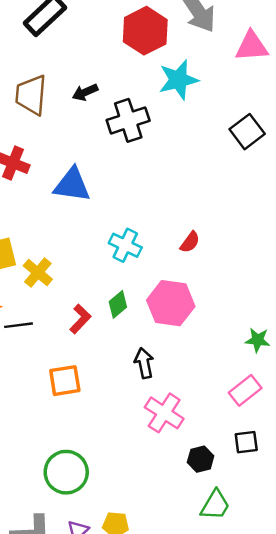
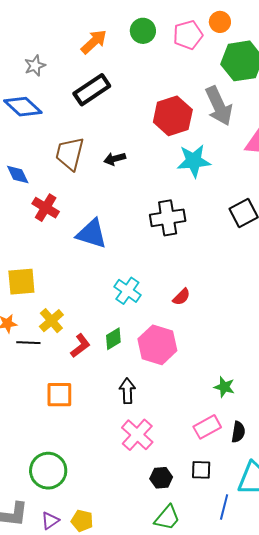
black cross: (128, 120) -> (168, 218), moved
yellow cross: (38, 273) -> (51, 321), moved

